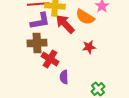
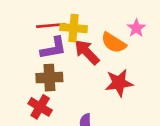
red star: (89, 47) -> (119, 83), size x1.5
red cross: (50, 59) -> (40, 107), moved

